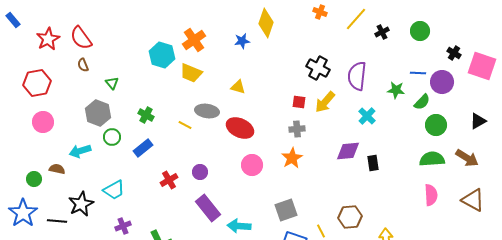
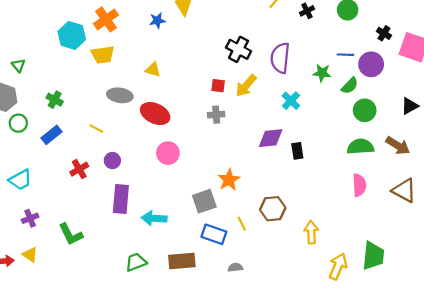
yellow trapezoid: (191, 73) -> (103, 55), turned -30
yellow line: (185, 125) -> (96, 128), moved
orange star: (292, 158) -> (229, 180), moved
purple rectangle: (208, 208) -> (121, 199), turned 44

